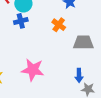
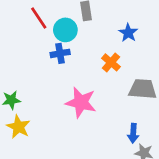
pink star: (33, 70) -> (81, 102), moved

